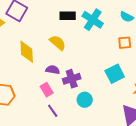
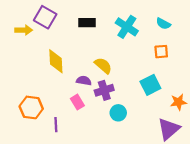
black rectangle: (68, 16) -> (87, 23), moved
yellow semicircle: (58, 43) -> (103, 66), moved
purple line: (53, 111) -> (56, 125), moved, turned 32

